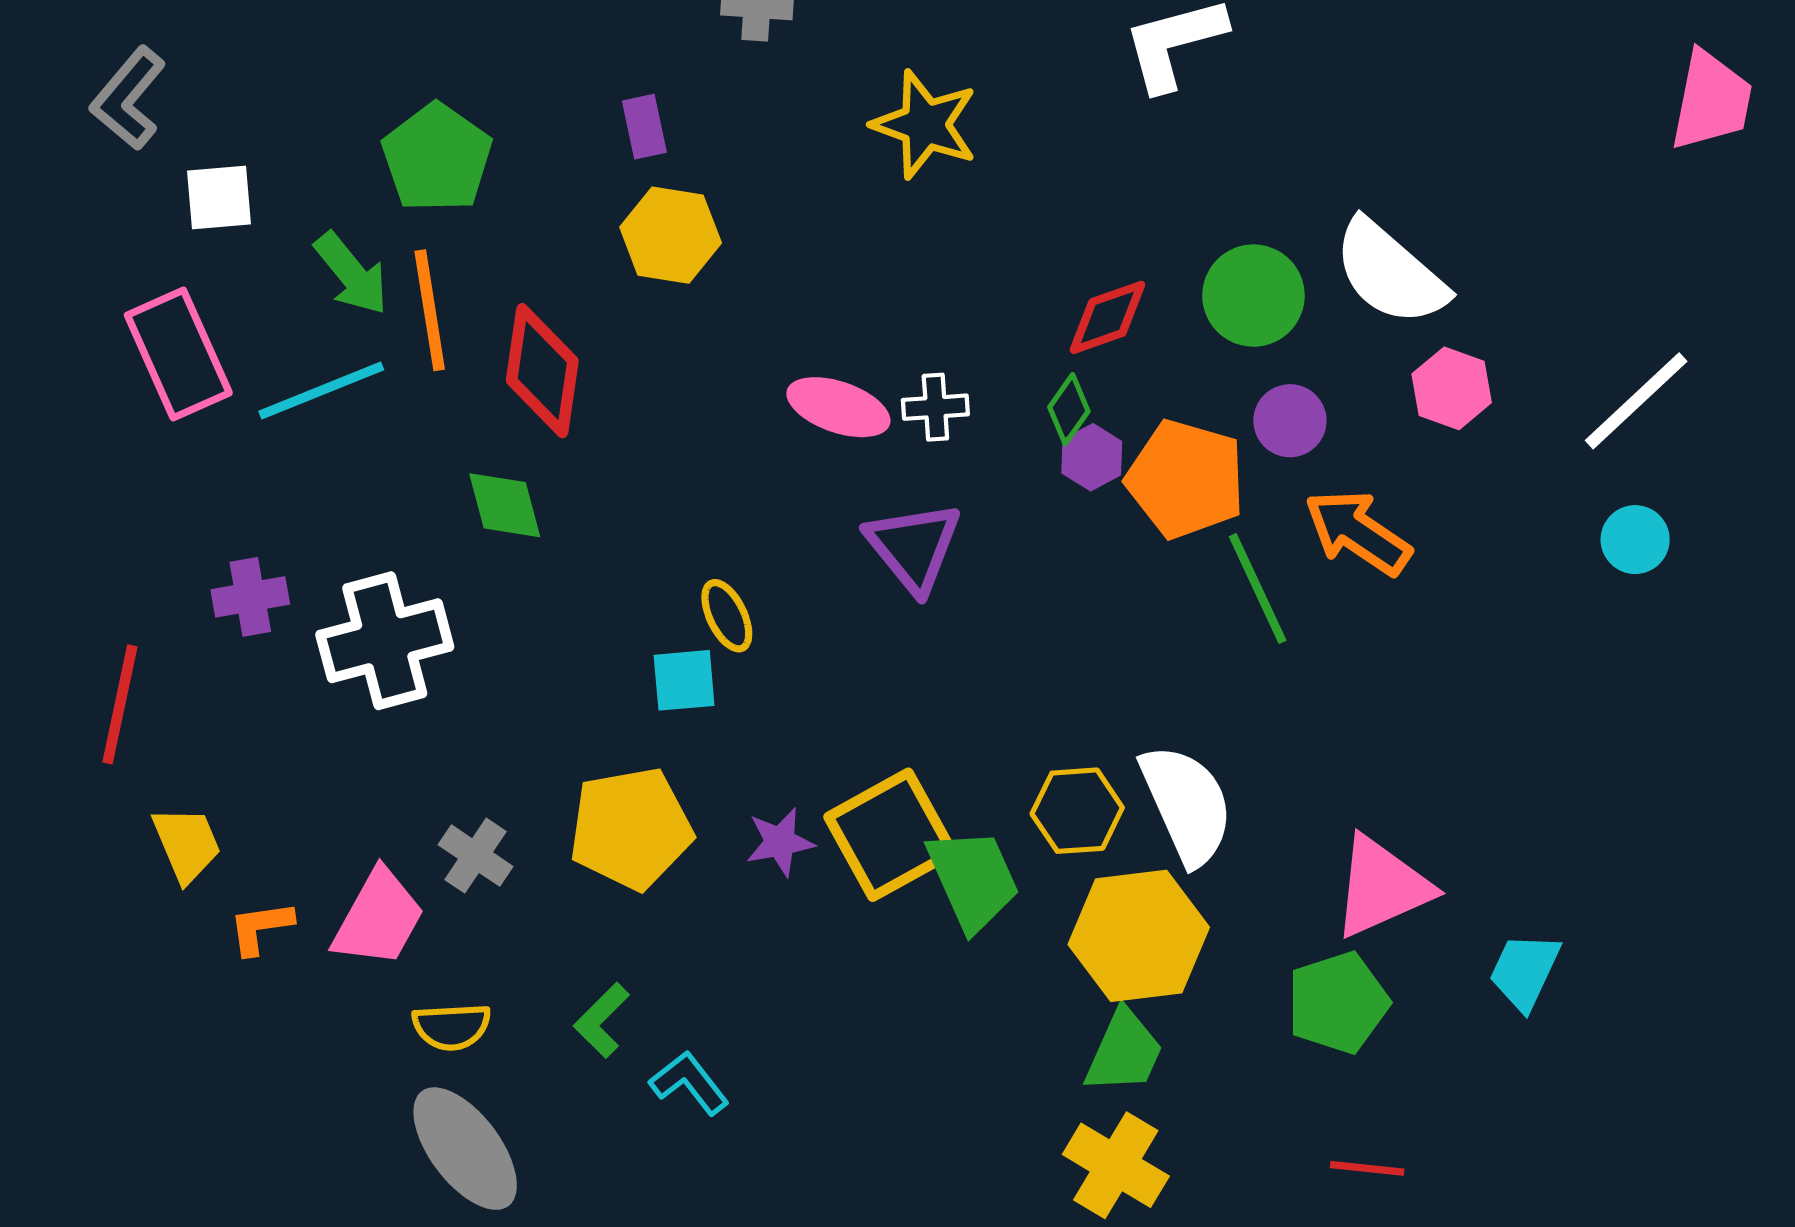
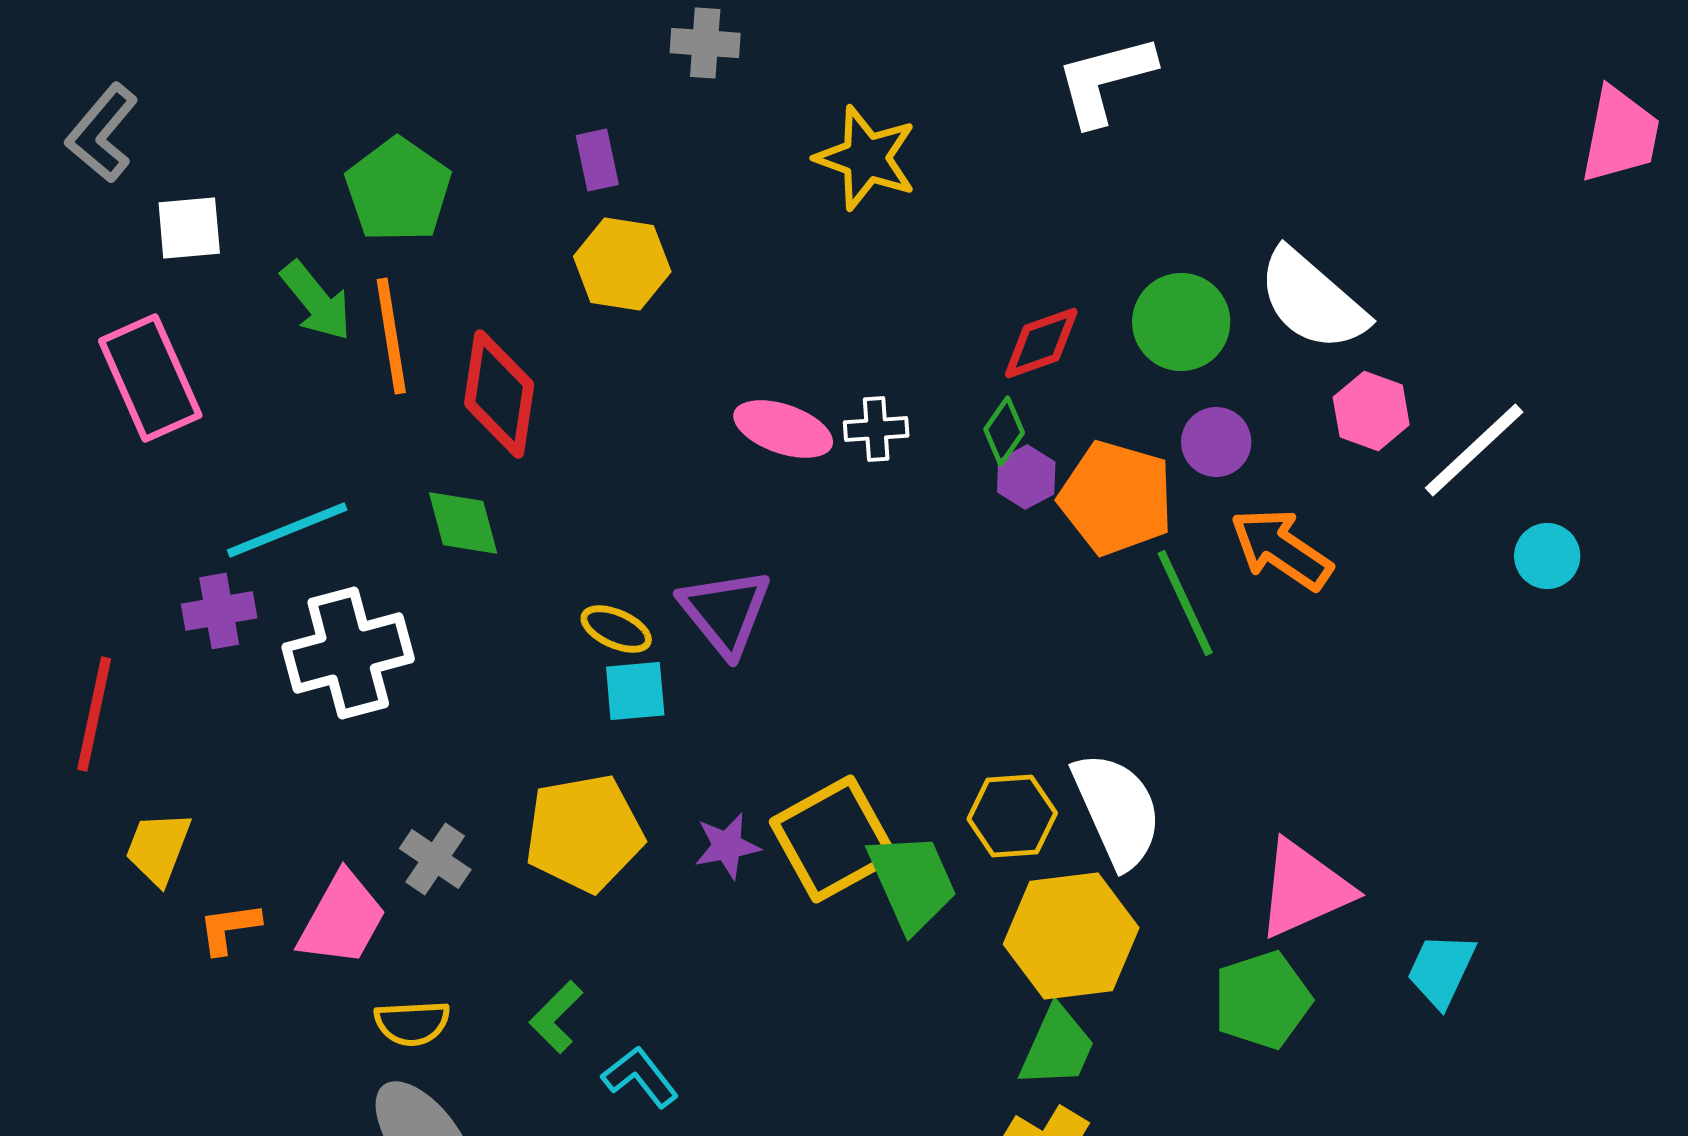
cyan line: (321, 390) -> (287, 530), moved
white line: (1636, 401) -> (1474, 450), moved
purple triangle: (913, 547) -> (725, 612), moved
yellow ellipse: (727, 616) -> (616, 629), moved, turned -40
yellow trapezoid: (187, 844) -> (158, 848), turned -136

